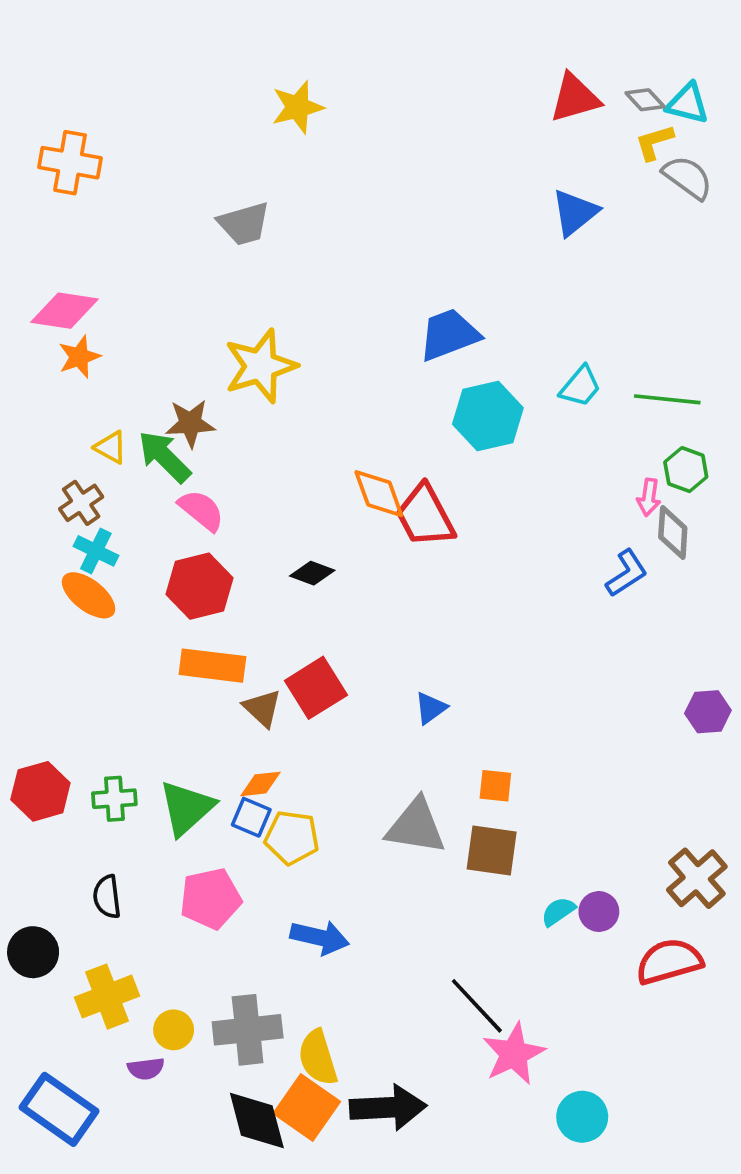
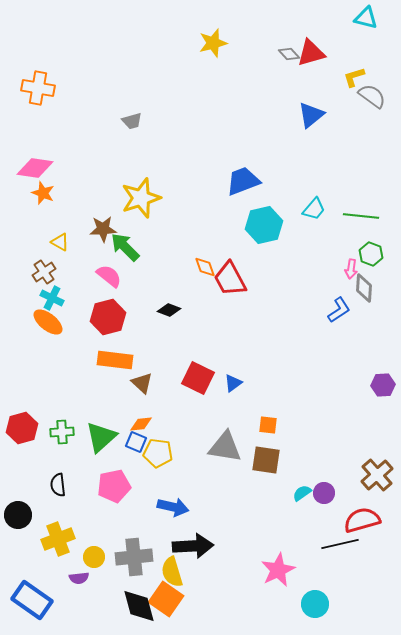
gray diamond: (645, 100) -> (289, 54), moved
cyan triangle: (688, 103) -> (366, 18), moved
yellow star: (297, 107) -> (213, 43), moved
gray trapezoid: (244, 224) -> (132, 121), size x0.7
orange star: (79, 357) -> (43, 193), turned -30
green arrow: (164, 457) -> (125, 247), moved
orange diamond: (379, 494) -> (205, 267), size x0.7
red square: (316, 688) -> (198, 378), moved, turned -32
black line: (477, 1006) -> (340, 544), moved, turned -60
black arrow: (388, 1107) -> (193, 546), moved

